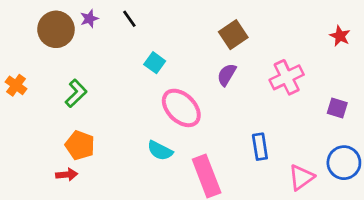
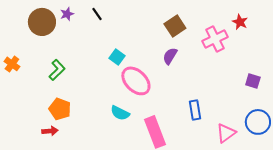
red star: (340, 36) -> (240, 22), moved
cyan square: (155, 63) -> (117, 57), moved
pink cross: (287, 77) -> (215, 39), moved

